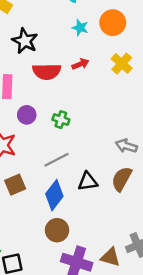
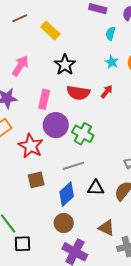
red arrow: (80, 64) -> (107, 92), turned -40
purple circle: (27, 115) -> (56, 125), size x1.6
green cross: (61, 120) -> (83, 134), size x1.5
brown triangle: (110, 257) -> (106, 228), moved

